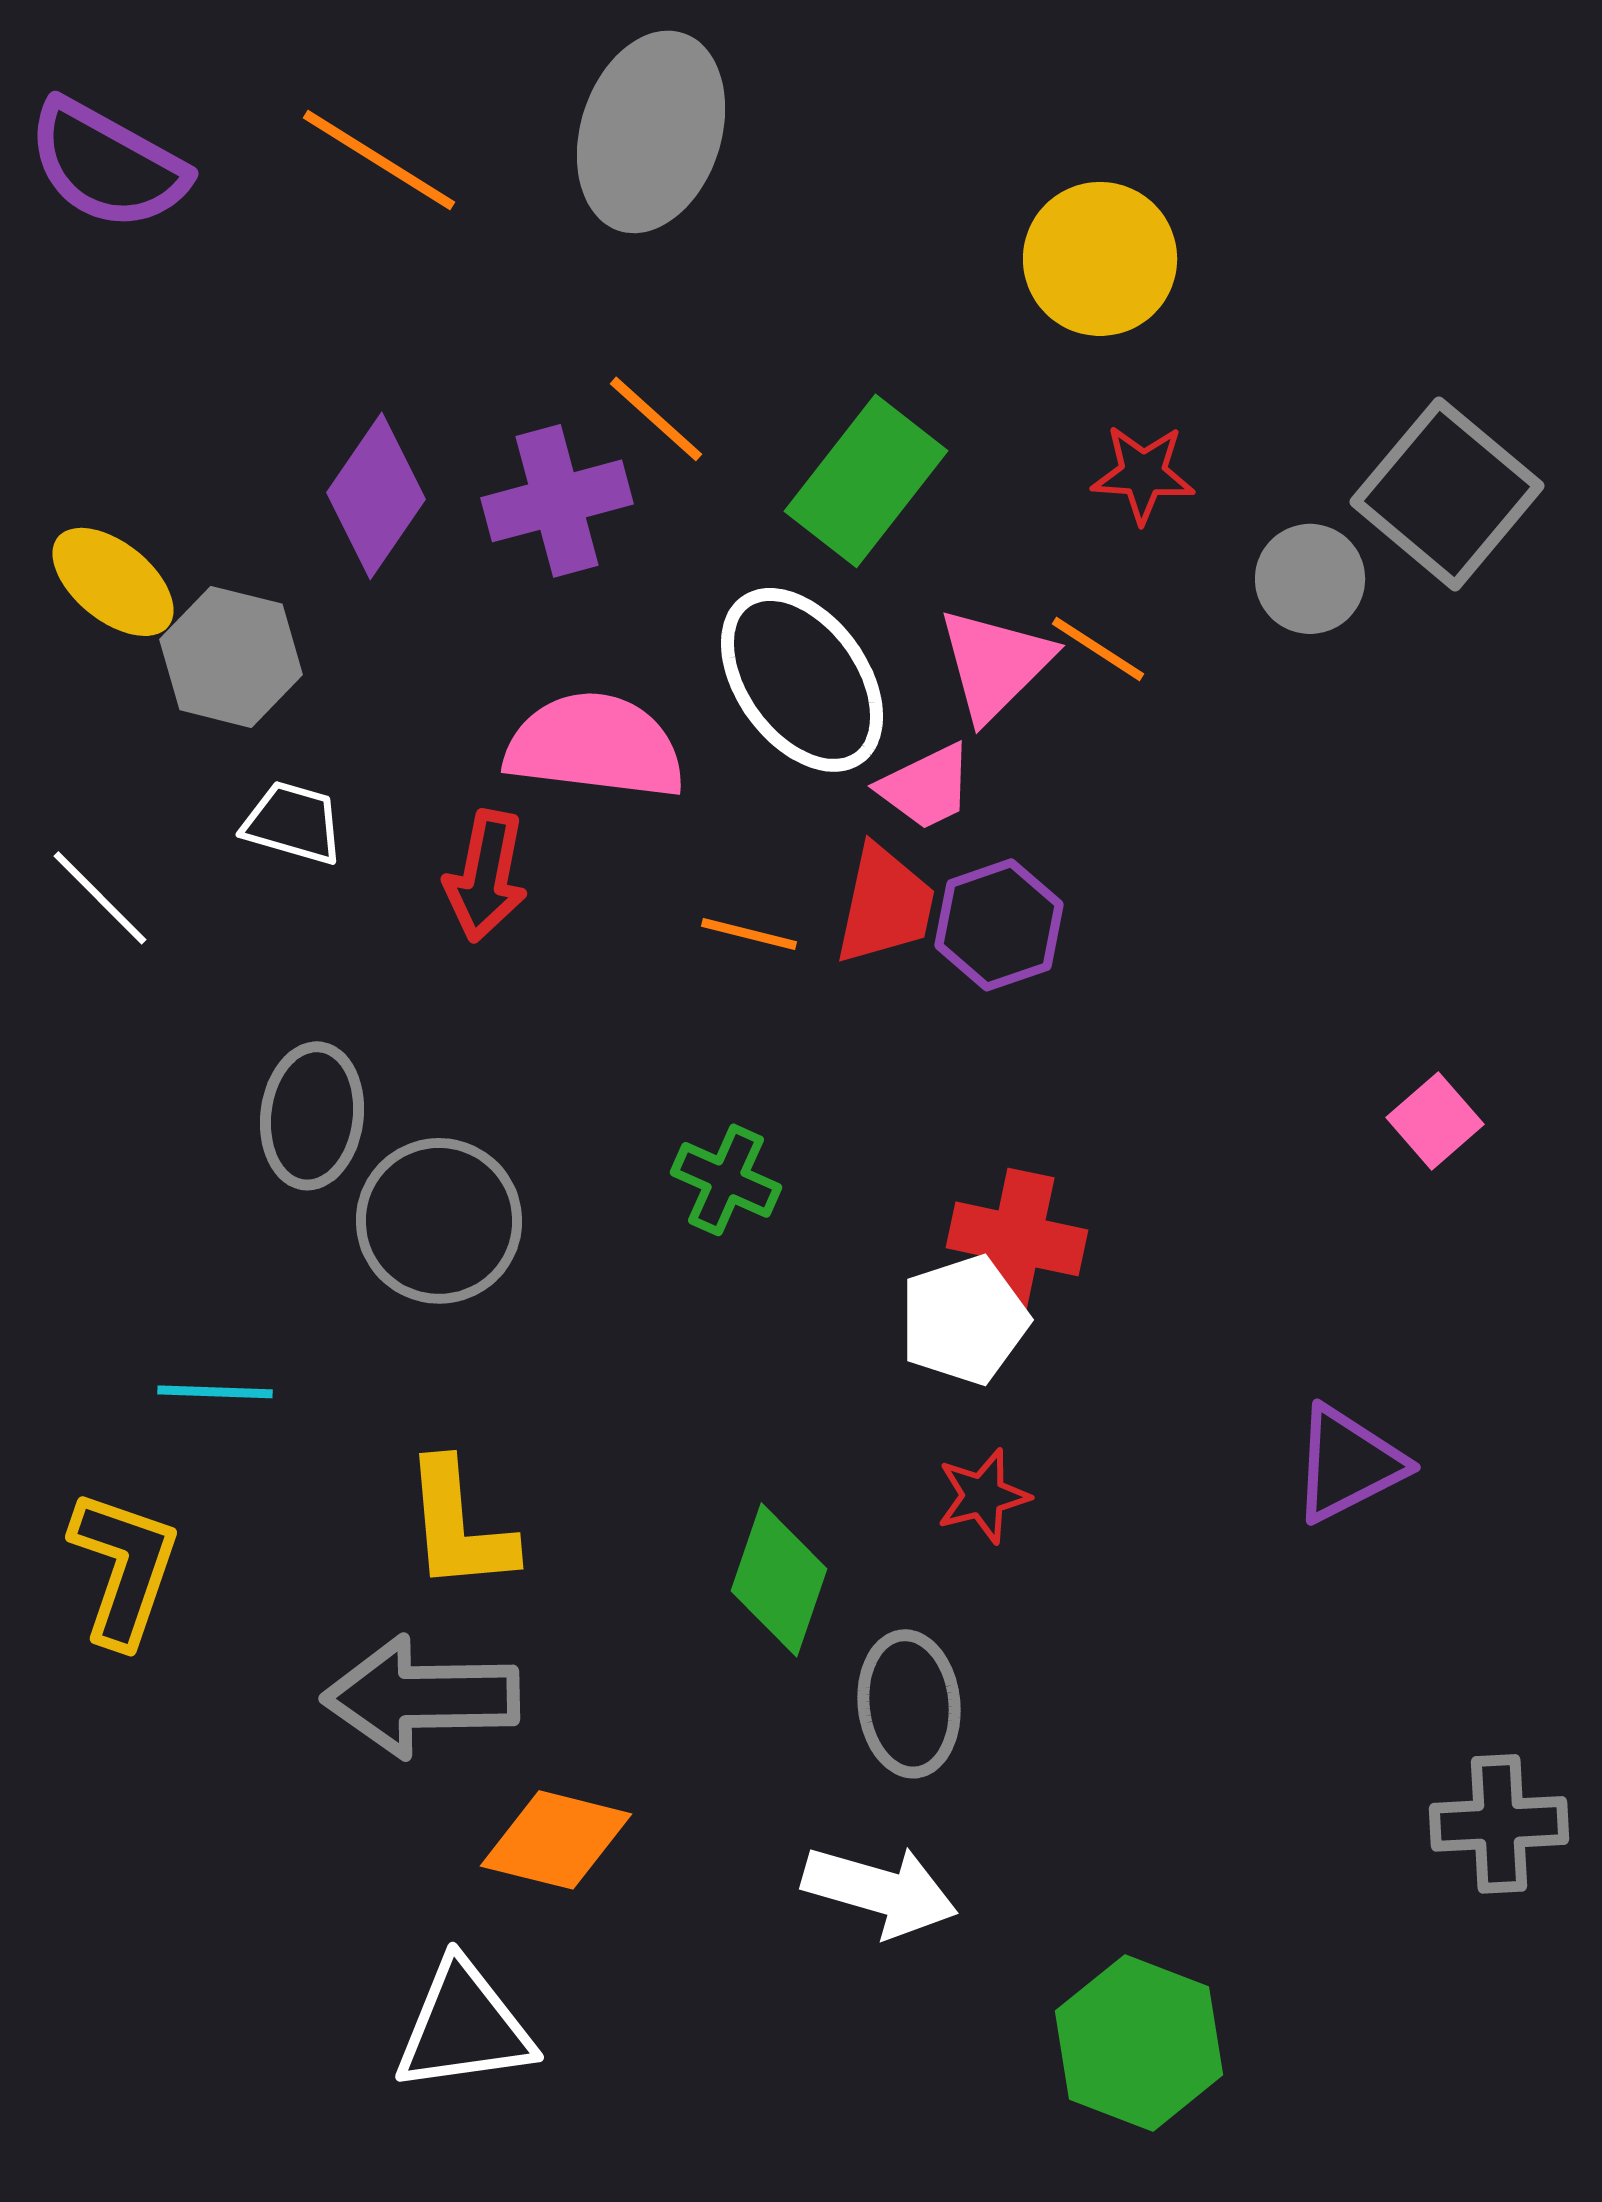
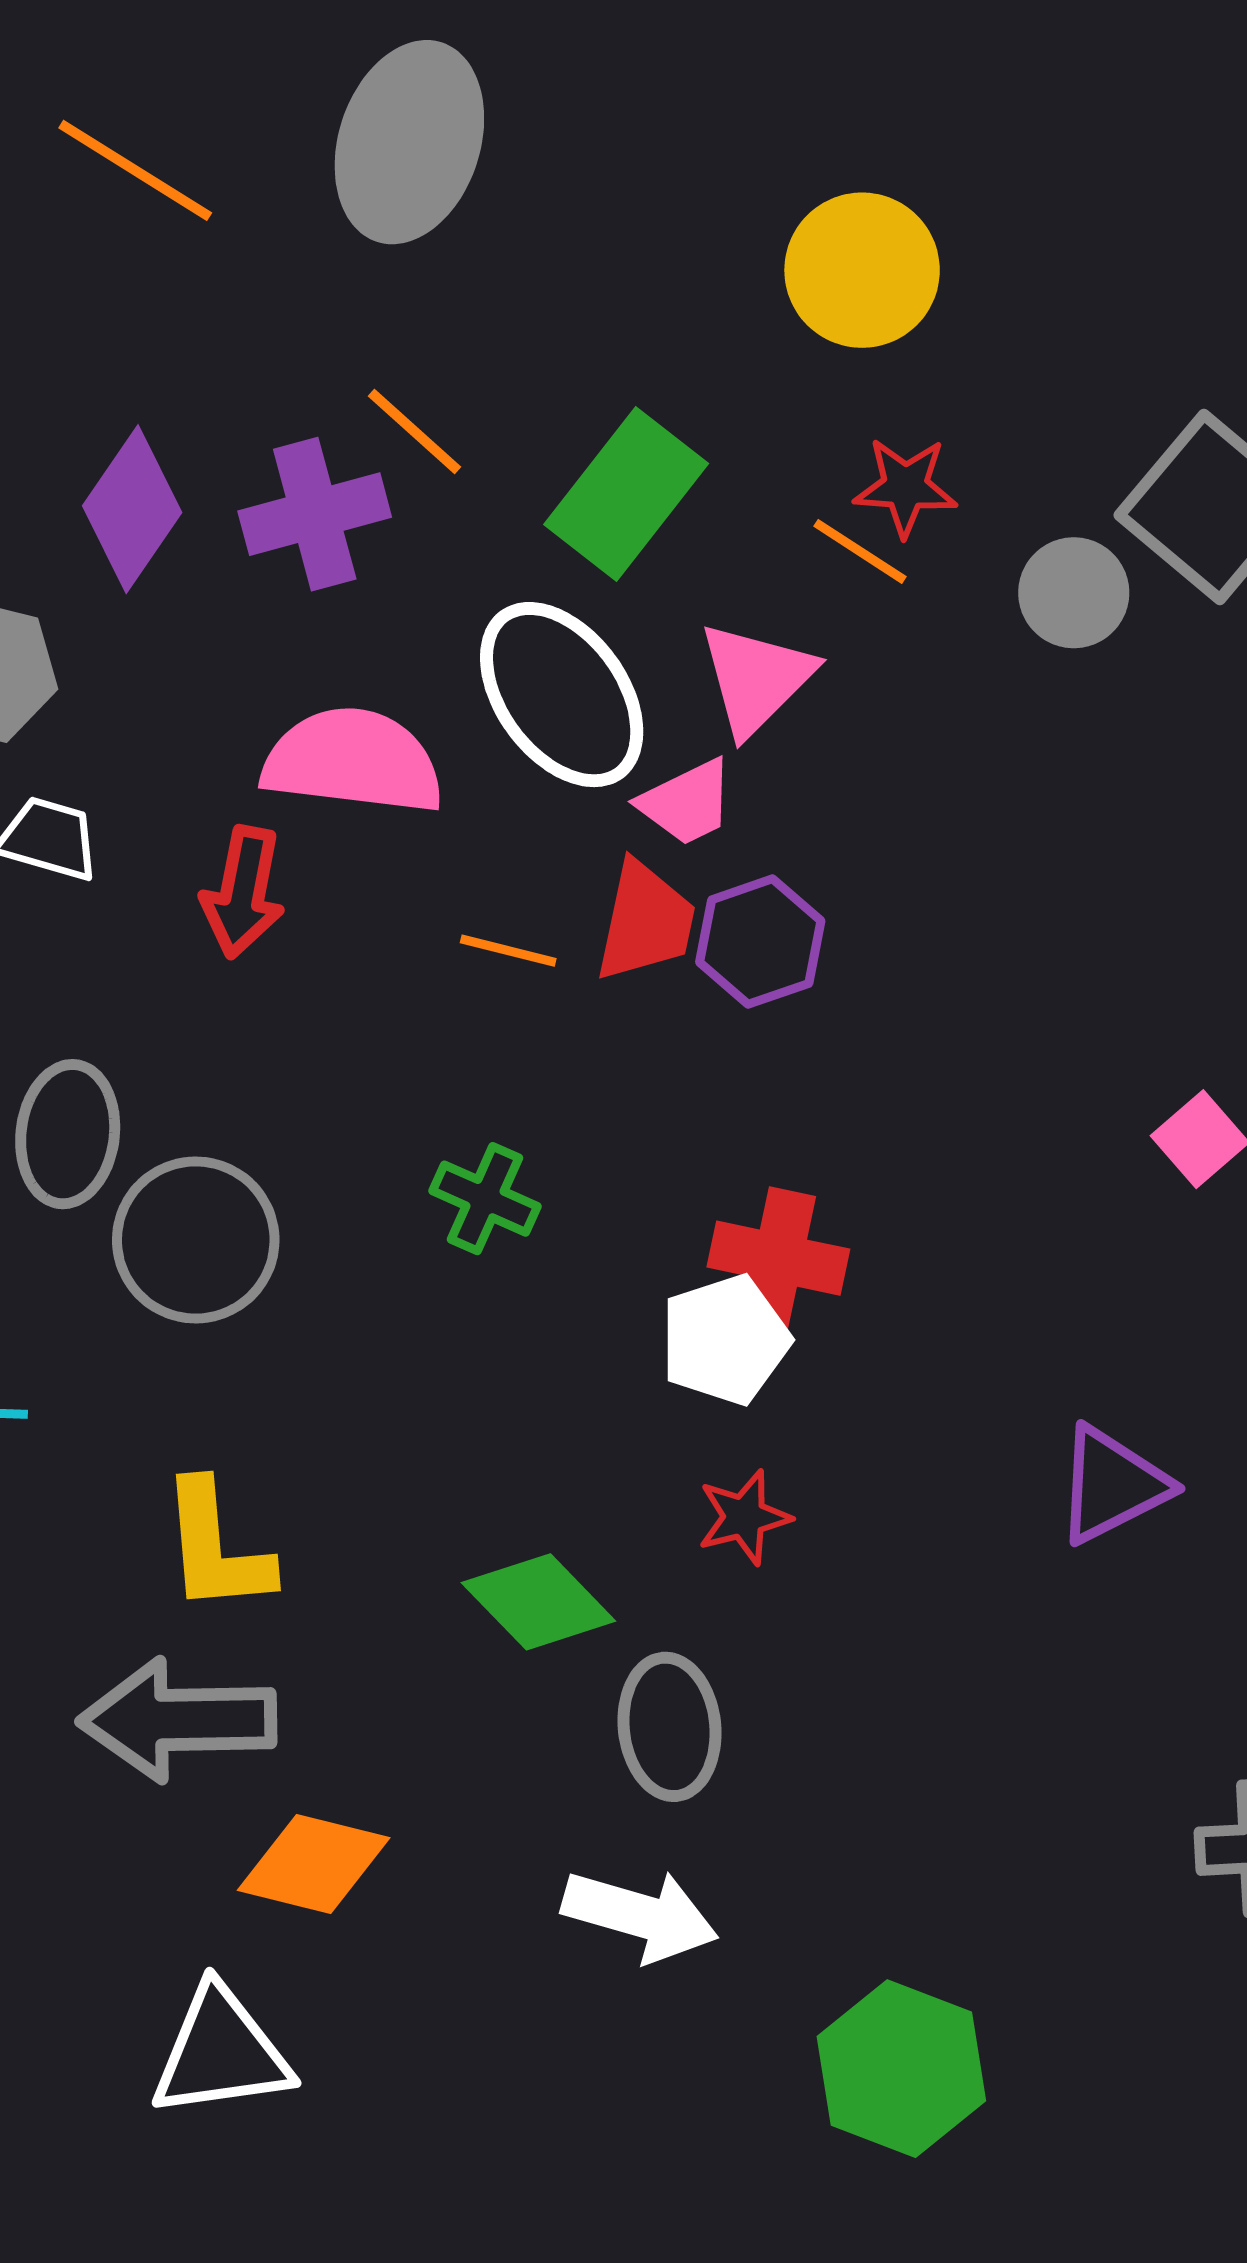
orange line: (1098, 649) -> (860, 551), moved
green diamond: (779, 1580) -> (538, 1602), turned -63

